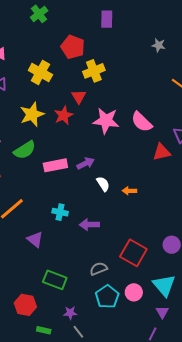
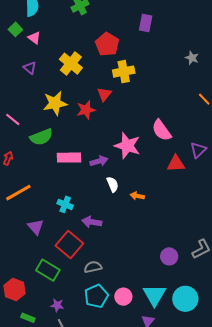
pink star: (106, 121) -> (127, 146), moved
red square: (133, 253) -> (69, 245), moved

